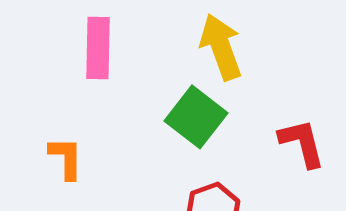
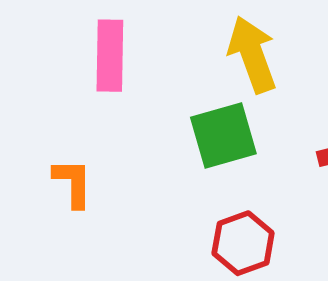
green square: (196, 117) -> (223, 135), turned 36

